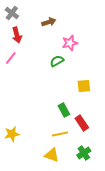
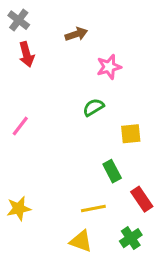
pink line: (11, 58) -> (20, 126), moved
green semicircle: (57, 61) -> (93, 107), moved
green rectangle: (64, 110) -> (112, 171), moved
red rectangle: (82, 123) -> (142, 199), moved

